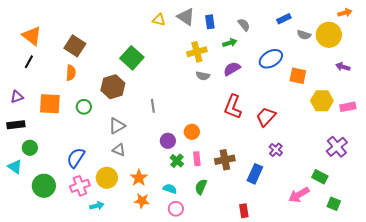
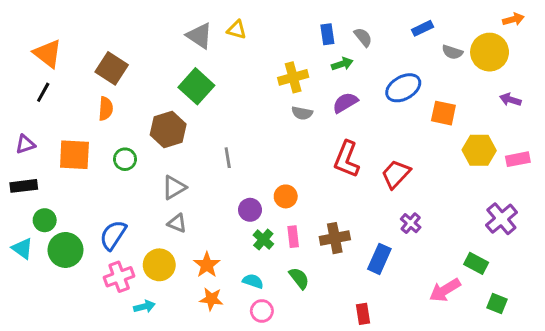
gray triangle: (186, 17) -> (199, 36), moved
blue rectangle: (210, 22) -> (327, 34), moved
green circle: (44, 186) -> (65, 250), moved
green semicircle: (201, 187) -> (299, 278), turned 119

